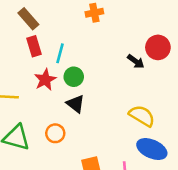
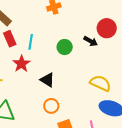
green circle: (74, 77) -> (65, 47), moved
orange circle: (55, 133) -> (51, 106), moved

